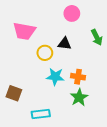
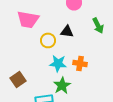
brown square: (14, 93) -> (18, 79), turned 35
green star: (79, 97) -> (62, 85), moved

